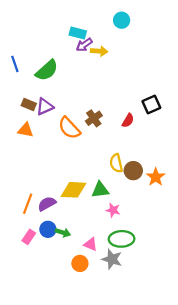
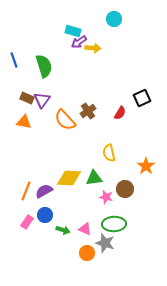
green semicircle: (47, 70) -> (44, 66), turned -65
purple triangle: (45, 107) -> (42, 100), turned -30
brown circle: (133, 171) -> (125, 189), moved
green arrow: (63, 233) -> (63, 230), moved
orange circle: (80, 263) -> (87, 253), moved

